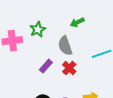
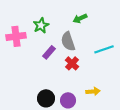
purple rectangle: (46, 66) -> (49, 52), moved

